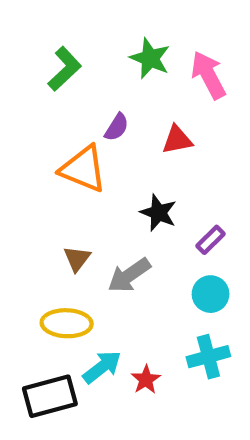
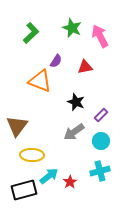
brown triangle: (77, 259) -> (17, 126), moved, size x1.6
gray arrow: (129, 275) -> (74, 132), moved

